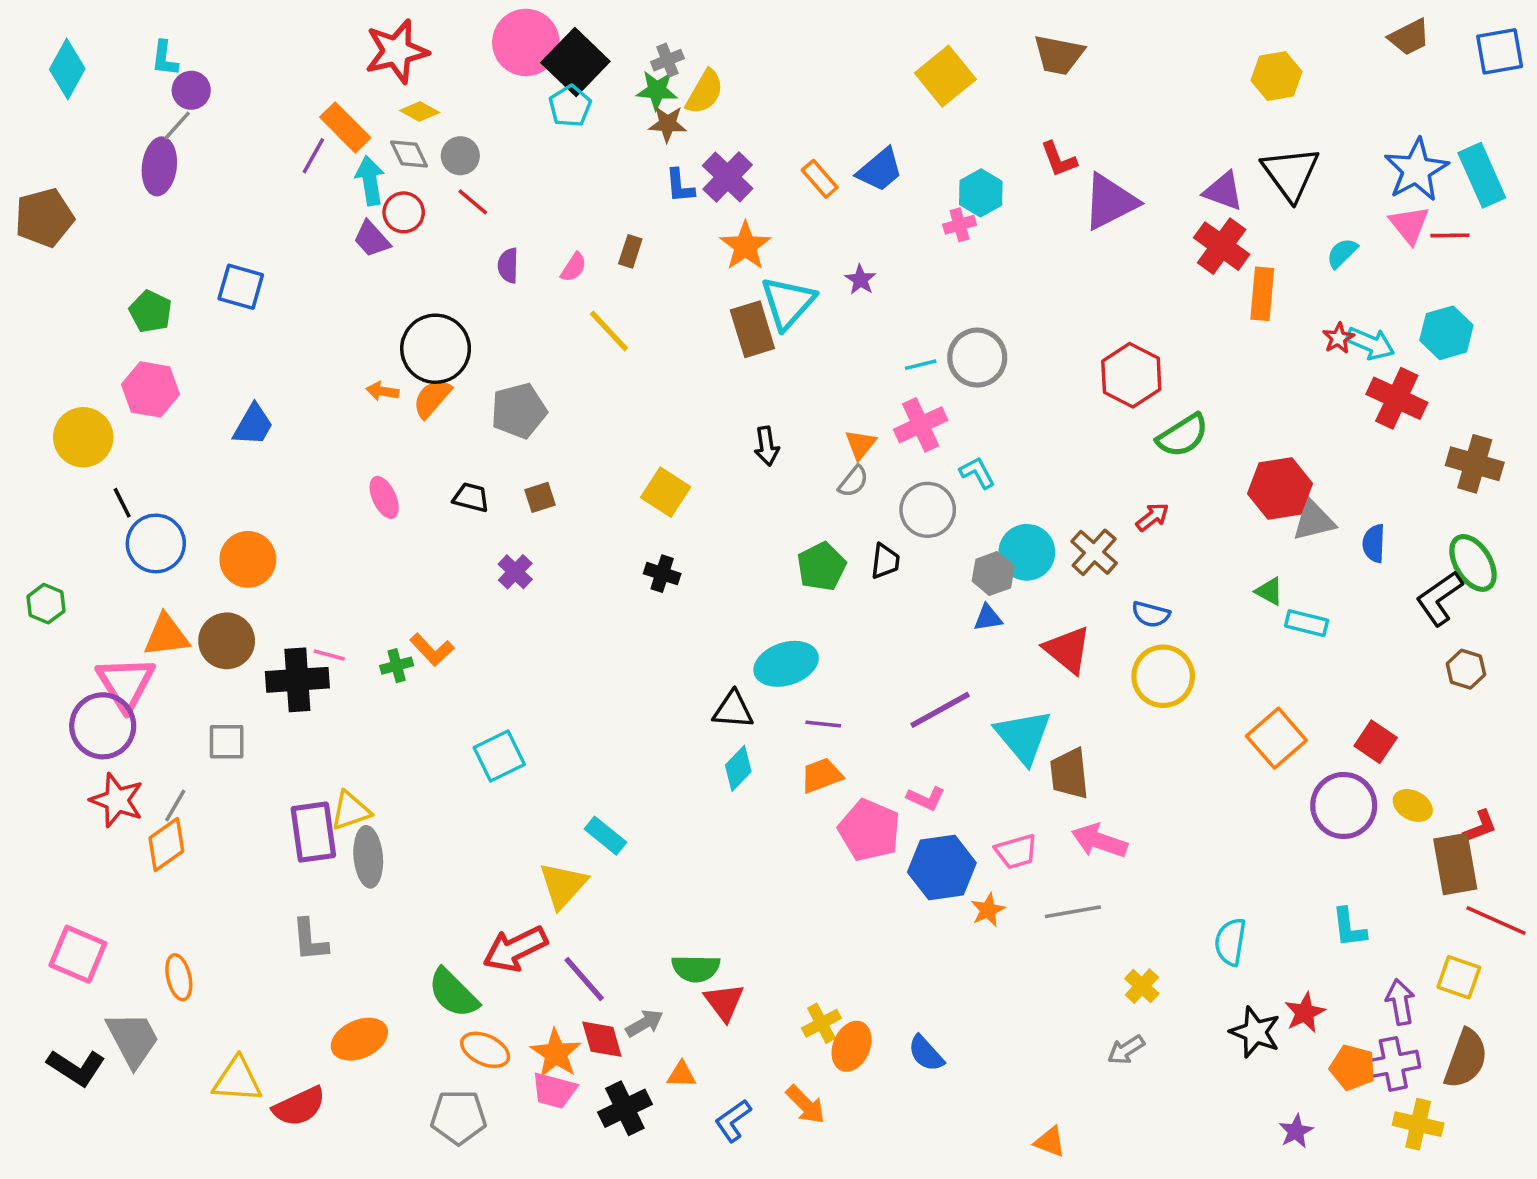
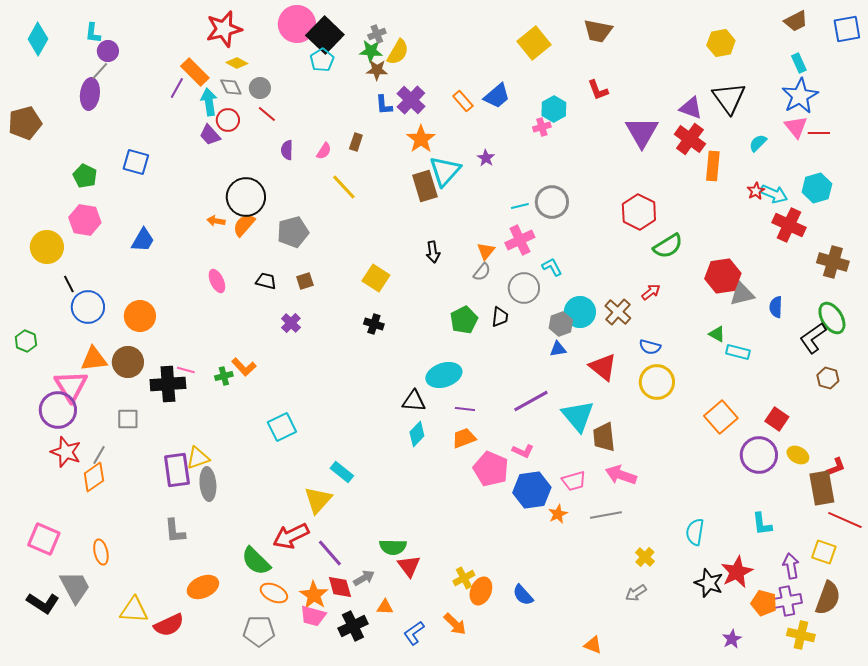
cyan rectangle: (1482, 175) -> (799, 63), moved, size x0.6
purple triangle: (1110, 202) -> (642, 132), moved, turned -33
red star: (1305, 1013) -> (737, 572), size x1.4

